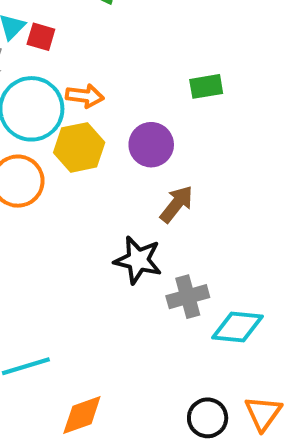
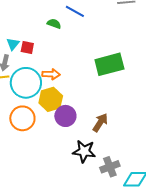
green rectangle: (206, 86) -> (109, 64), size x1.8
purple circle: (151, 145) -> (65, 116), moved

